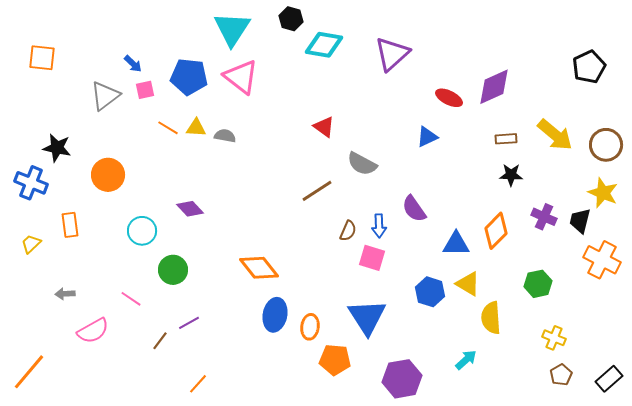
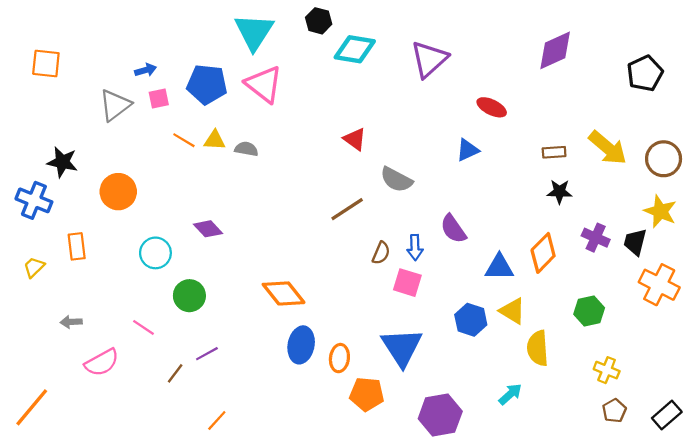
blue arrow: (133, 64) -> (146, 70), turned -60
purple diamond: (494, 87) -> (555, 50), moved

